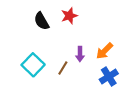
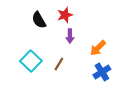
purple arrow: (80, 54) -> (70, 36), moved

